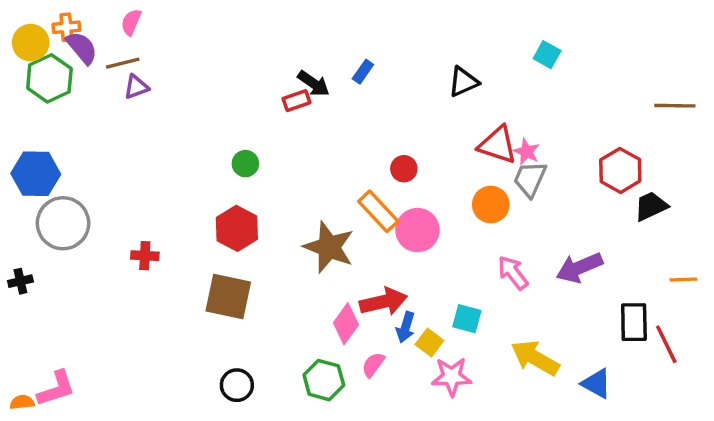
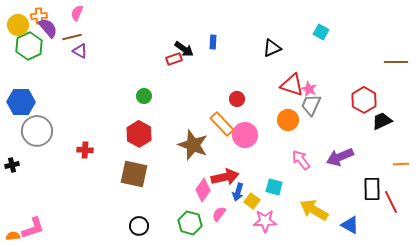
blue rectangle: (363, 72) -> (213, 42), turned -32
purple triangle: (136, 87) -> (80, 51), turned 49

